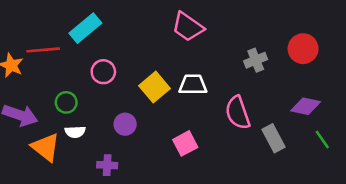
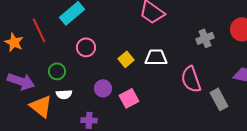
red line: (43, 50) -> (39, 30), turned 70
yellow square: (155, 87) -> (126, 59), size x0.7
pink square: (185, 143) -> (129, 98), moved

